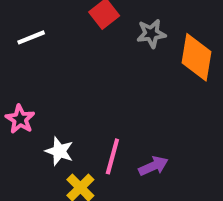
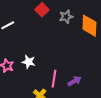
white star: (59, 151) -> (29, 62), moved

